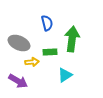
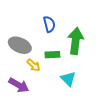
yellow arrow: (32, 62) -> (34, 65), turned 48
cyan triangle: (65, 75) -> (68, 79), turned -42

